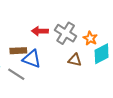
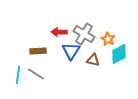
blue triangle: (32, 59) -> (71, 51), moved, turned 42

